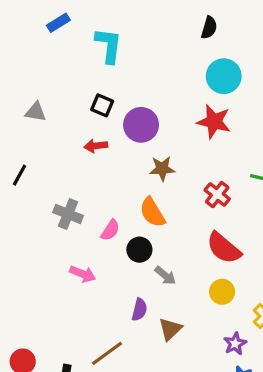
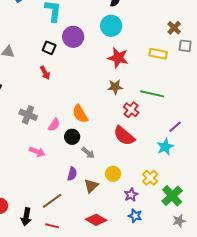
cyan circle: (224, 76) -> (111, 26), moved
purple circle: (141, 125) -> (73, 37), moved
red arrow: (96, 146) -> (45, 73), turned -112
brown star: (162, 169) -> (115, 87), moved
red cross: (217, 195) -> (131, 110), moved
yellow circle: (222, 292) -> (113, 174), moved

